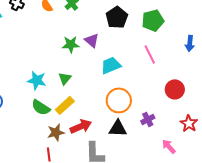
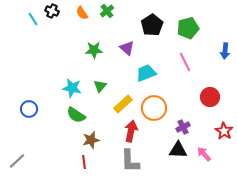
green star: (71, 44) -> (94, 50), moved
yellow rectangle: (65, 105) -> (123, 104), moved
red arrow: (81, 126) -> (131, 131), moved, turned -55
black triangle: (118, 128) -> (178, 150), moved

